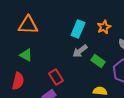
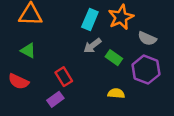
orange star: (104, 27) -> (121, 17), size x1.5
red semicircle: (18, 81) -> (19, 81), turned 102

